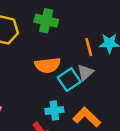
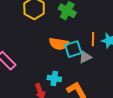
cyan square: (69, 80) -> (73, 49), moved

